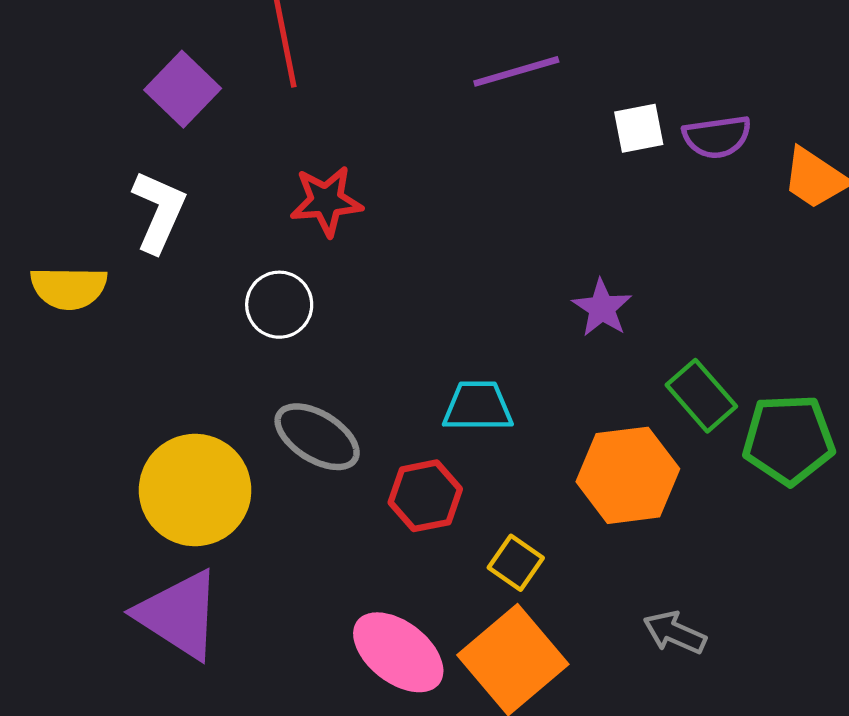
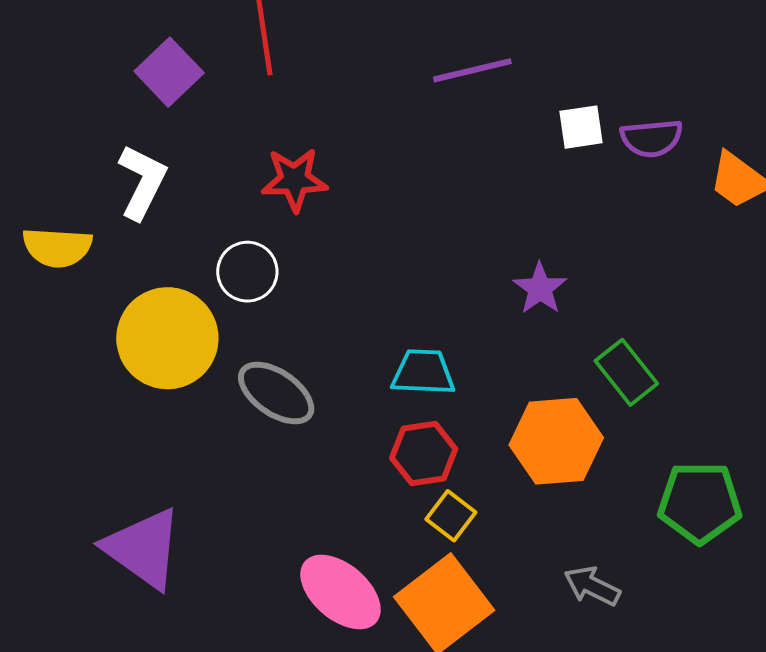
green pentagon: (789, 439) -> (700, 503), moved
yellow circle: (195, 490) -> (167, 338), moved
red hexagon: (425, 496) -> (424, 453), moved

